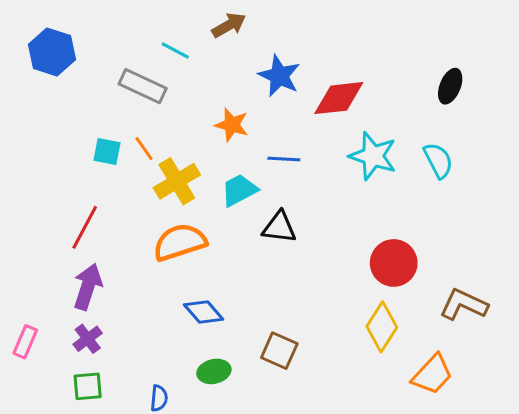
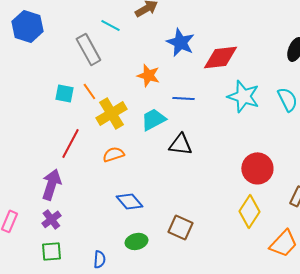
gray rectangle: (143, 86) -> (88, 49), turned 36
red line: (85, 227) -> (70, 143), moved
orange semicircle: (180, 242) -> (113, 154), size x0.6

